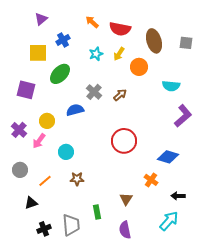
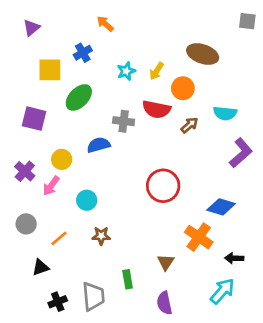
purple triangle: (41, 19) -> (31, 28), moved
orange arrow: (92, 22) -> (105, 24), moved
red semicircle: (120, 29) -> (157, 109), moved
brown ellipse: (154, 41) -> (203, 54), turned -55
gray square: (186, 43) -> (247, 21), moved
gray cross: (94, 92) -> (124, 121), turned -35
brown arrow: (120, 95) -> (189, 125), moved
orange cross: (151, 180) -> (199, 237), size x1.5

